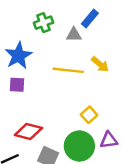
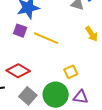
yellow line: (68, 70) -> (46, 38), moved

